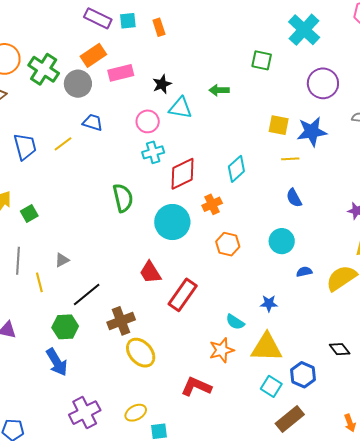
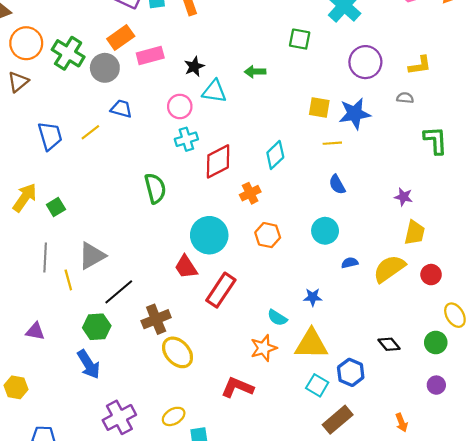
cyan circle: (172, 222) -> (209, 235), moved
gray triangle: (62, 260) -> (92, 256), size x1.8

